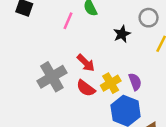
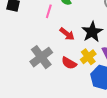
black star: (122, 34) -> (92, 32), moved, size x1.5
red arrow: (86, 63) -> (67, 34), moved

